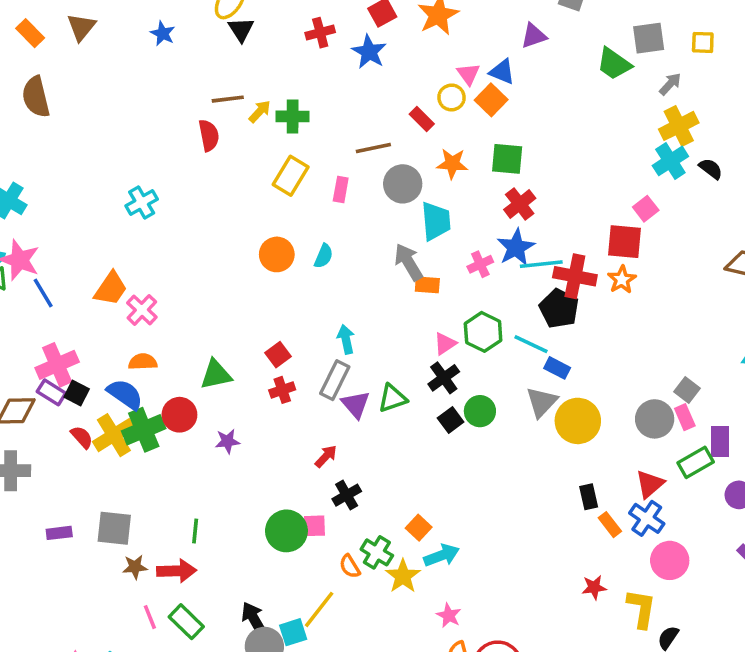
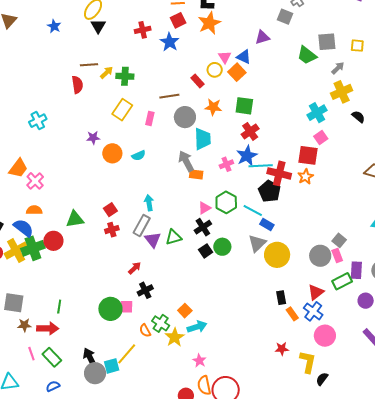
cyan cross: (670, 161) -> (317, 113), moved
cyan semicircle: (324, 256) -> (139, 155), turned 40
purple star: (227, 441) -> (93, 138), moved

